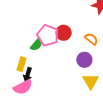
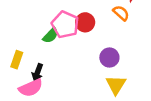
orange semicircle: (91, 39) -> (121, 13), moved
yellow rectangle: (22, 64) -> (17, 60), moved

